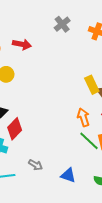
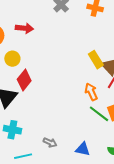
red diamond: (15, 129) -> (24, 80), moved

